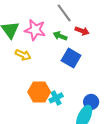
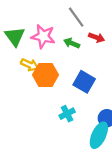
blue square: (71, 58) -> (84, 82), moved
orange hexagon: (39, 92) -> (45, 75), moved

